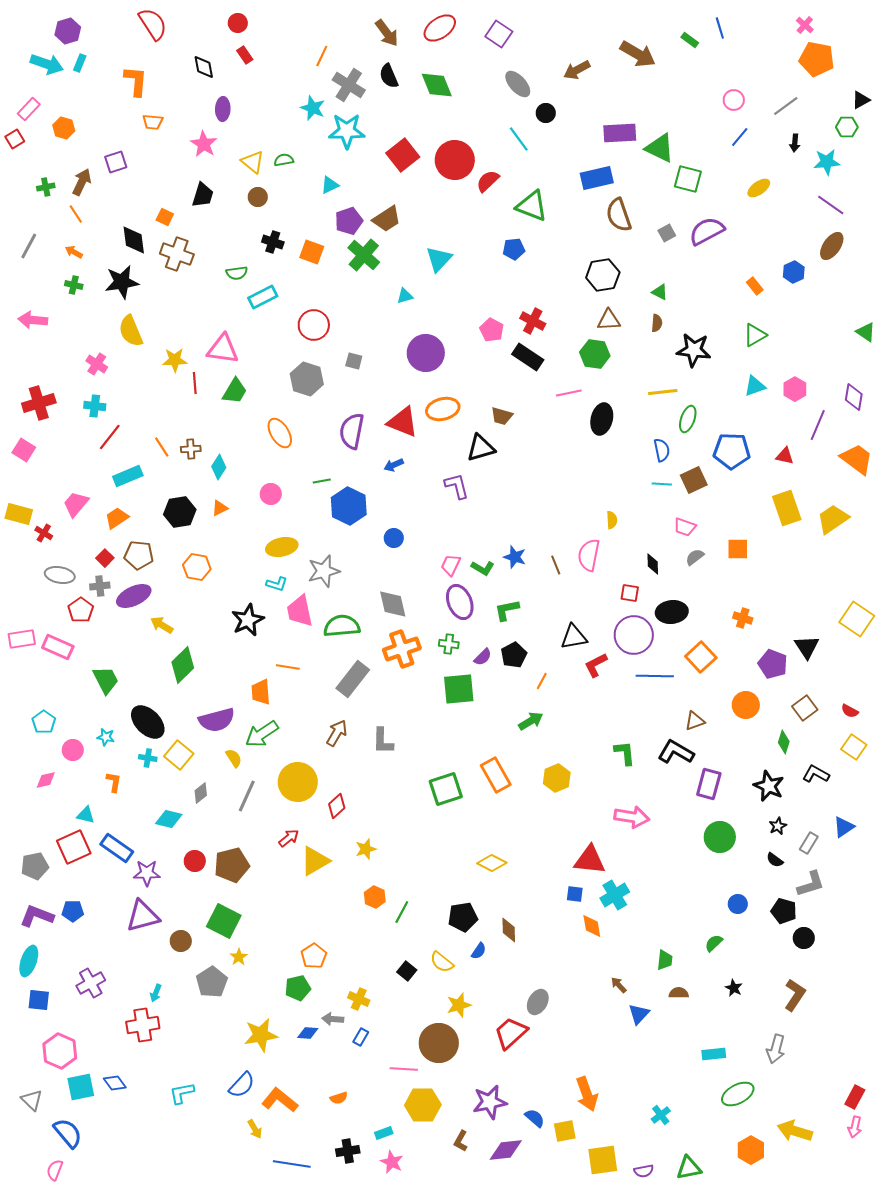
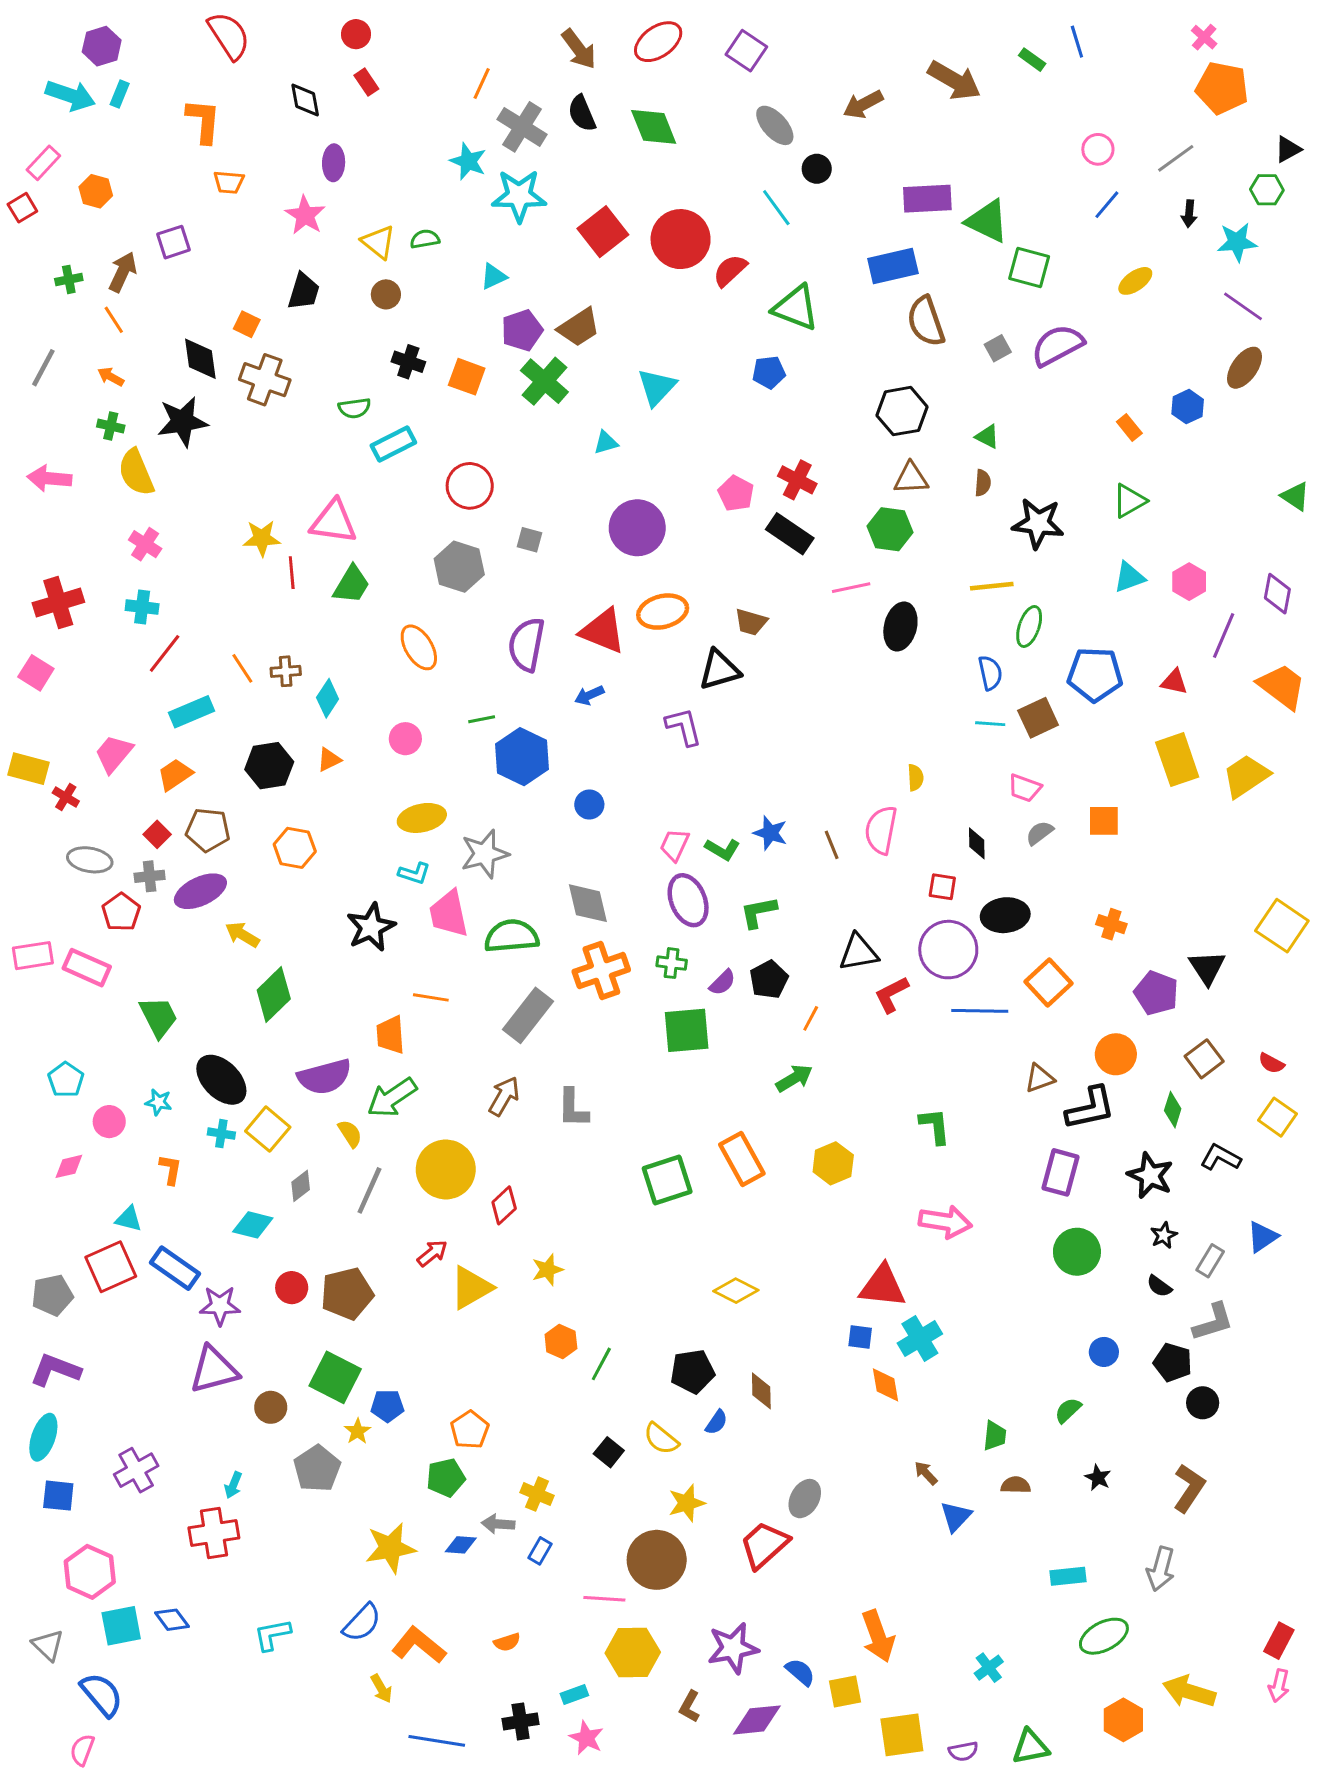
yellow semicircle: (131, 331) -> (136, 472), moved
black L-shape: (676, 752) -> (1090, 1108), moved, turned 138
blue pentagon: (73, 911) -> (387, 1406), moved

